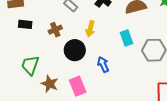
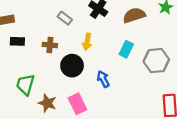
brown cross: (55, 30) -> (50, 45), turned 32
cyan rectangle: (126, 38) -> (126, 49), turned 49

